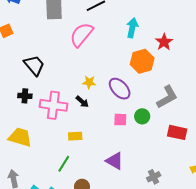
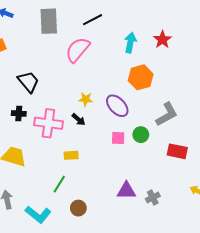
red star: (164, 42) -> (162, 40), moved
purple triangle: (115, 161) -> (126, 191), moved, turned -30

